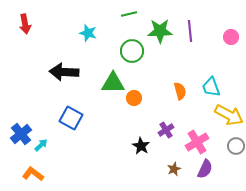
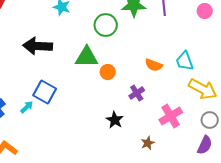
orange semicircle: (180, 91) -> (154, 65), turned 126
purple cross: (166, 130) -> (137, 93), moved
cyan arrow: (41, 145) -> (27, 107), moved
purple semicircle: (205, 169) -> (205, 145), moved

